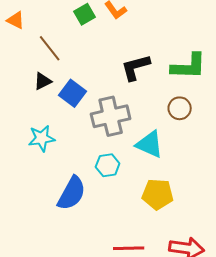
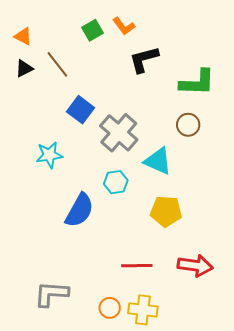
black L-shape: (136, 67) -> (144, 59), moved
black triangle: (43, 81) -> (24, 68), moved
gray cross: (111, 116) -> (119, 133), turned -36

